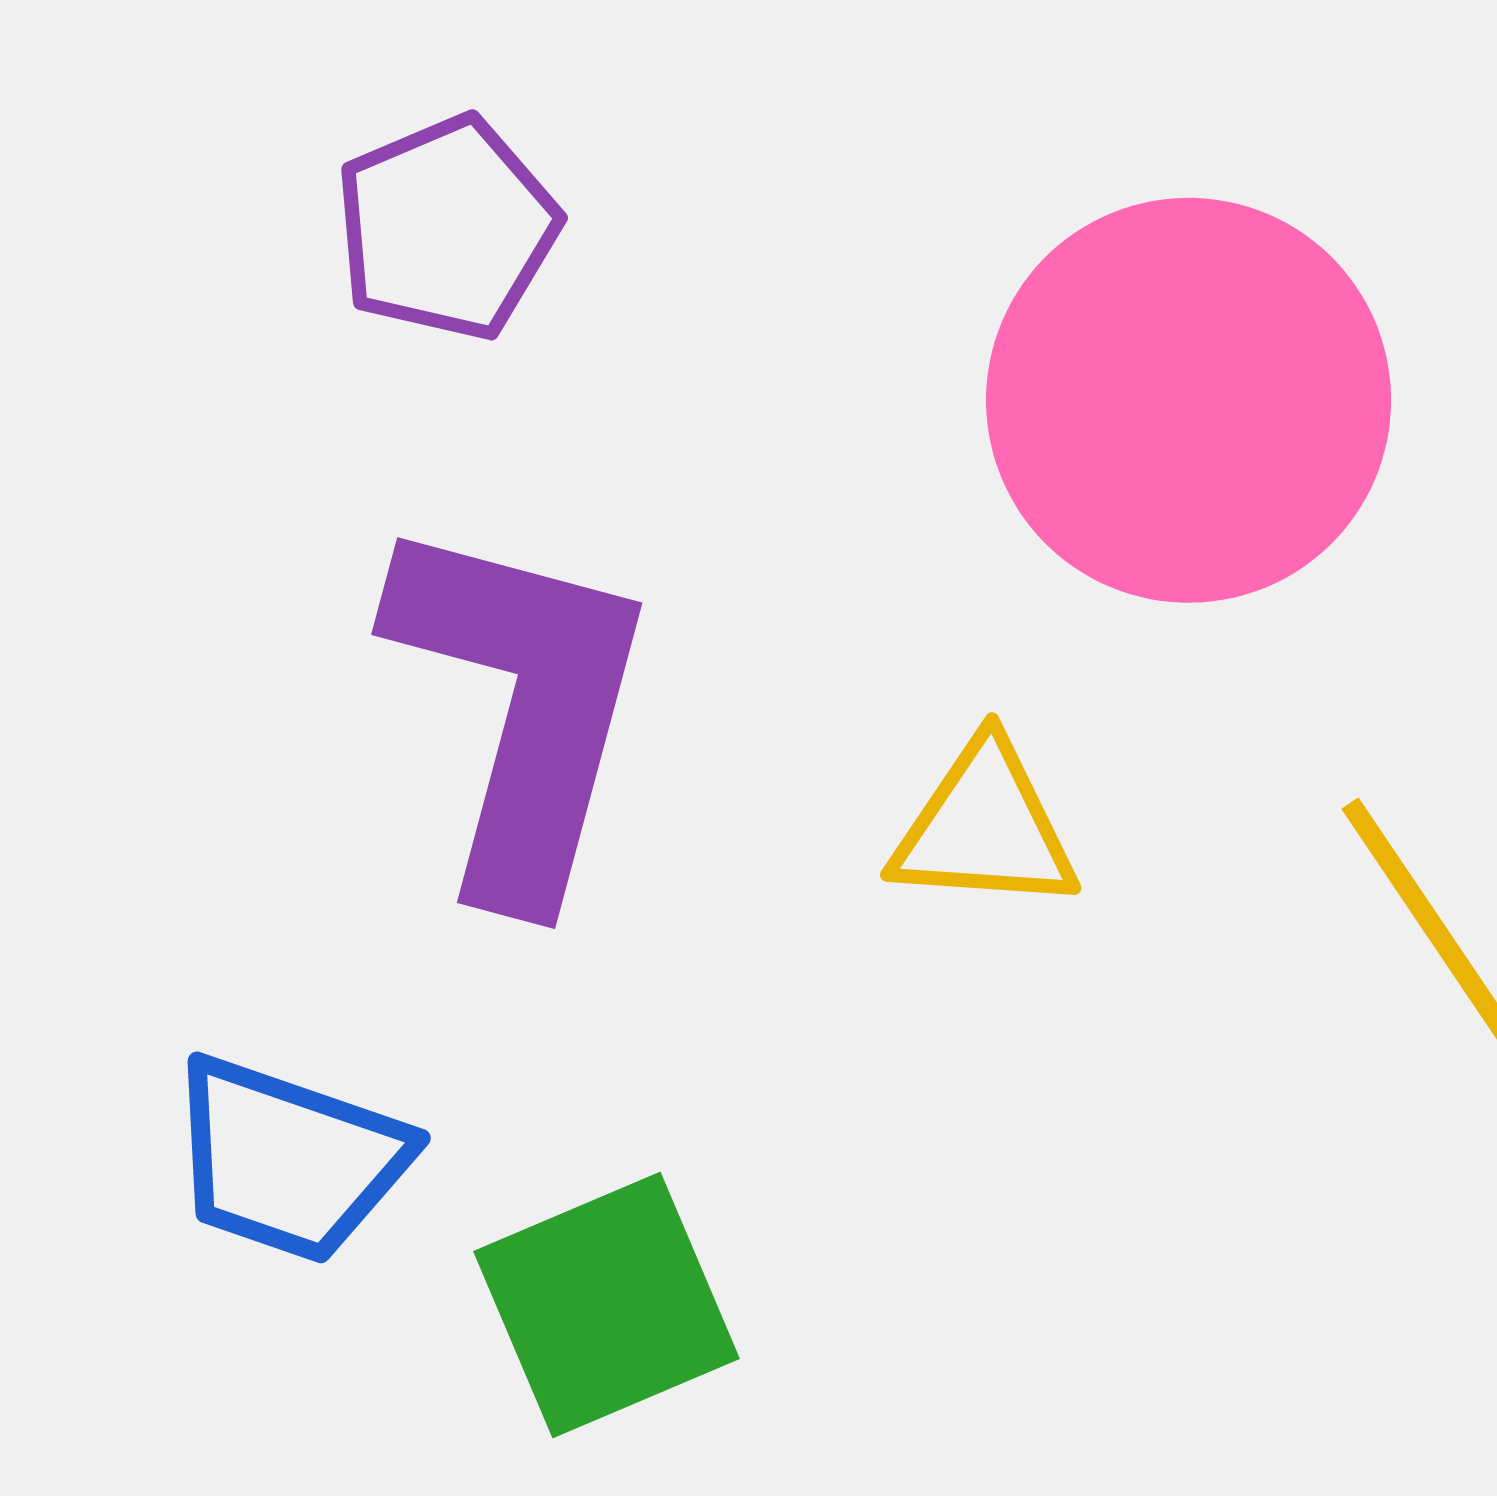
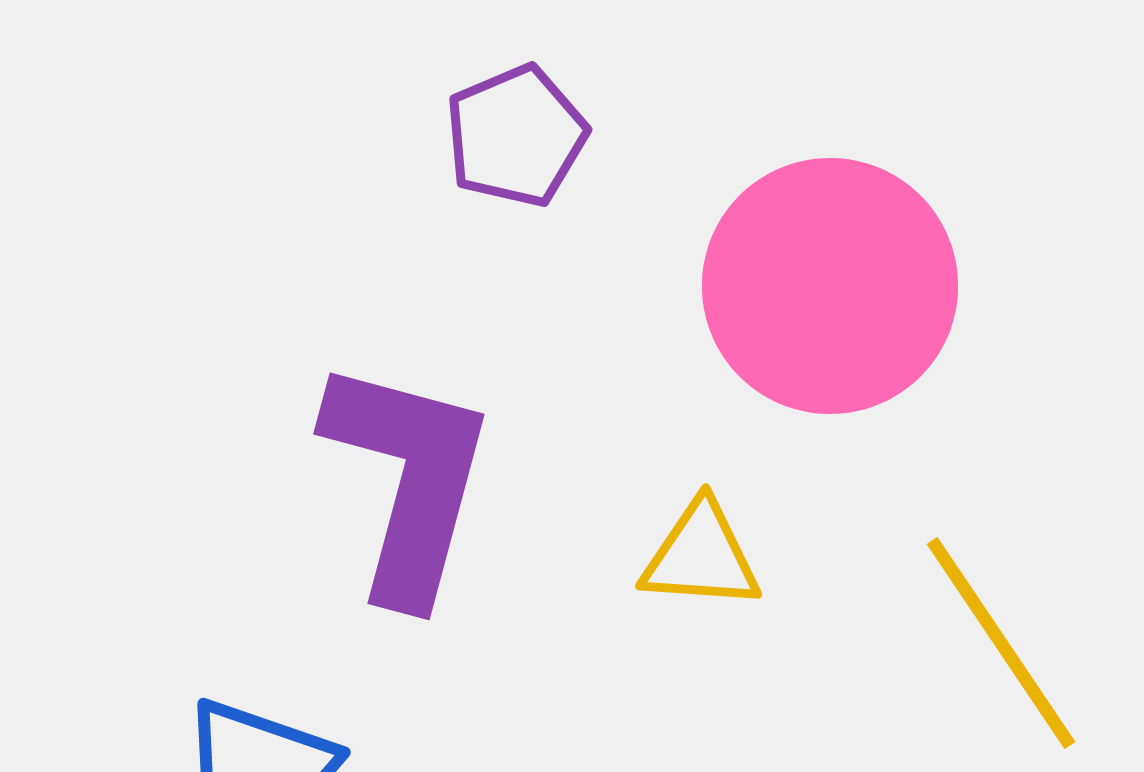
purple pentagon: (447, 228) -> (516, 136), moved

